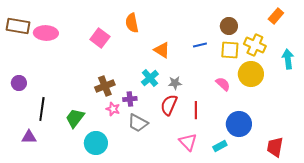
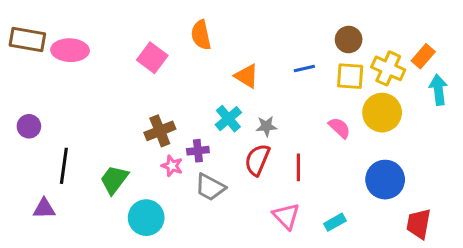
orange rectangle: (276, 16) -> (423, 56), moved
blue circle: (239, 124) -> (385, 180), moved

